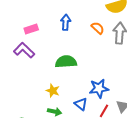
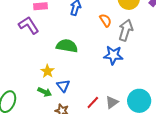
blue star: (99, 88) -> (113, 55), moved
blue triangle: (81, 104) -> (63, 86), moved

